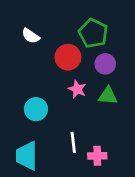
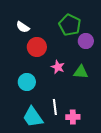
red circle: (68, 57) -> (37, 47), moved
purple circle: (105, 64) -> (86, 41), moved
cyan trapezoid: (27, 156) -> (33, 117), moved, turned -35

